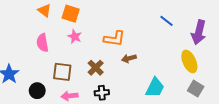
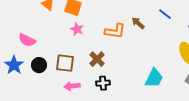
pink semicircle: (42, 43) -> (27, 40), moved, turned -54
brown arrow: (129, 58) -> (138, 23), moved, turned 56
black circle: (37, 91) -> (39, 65), moved

